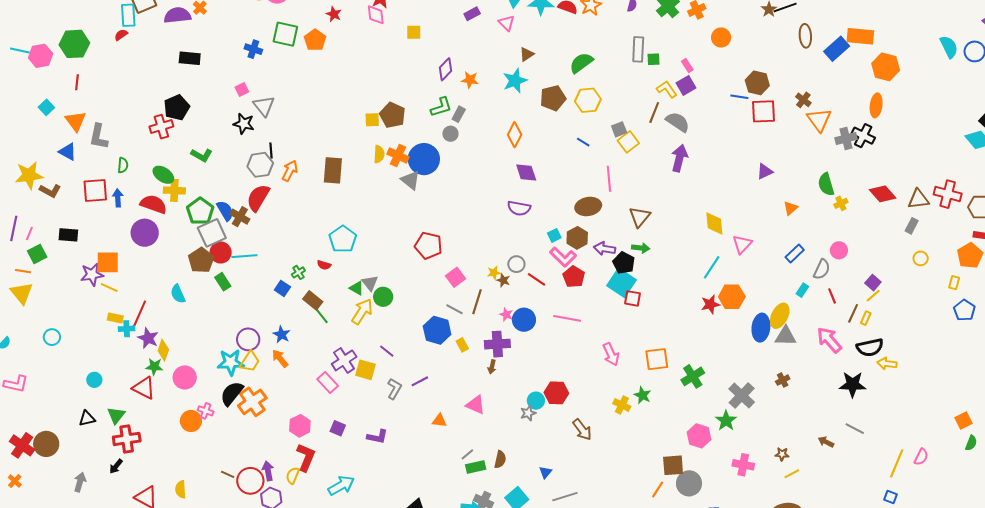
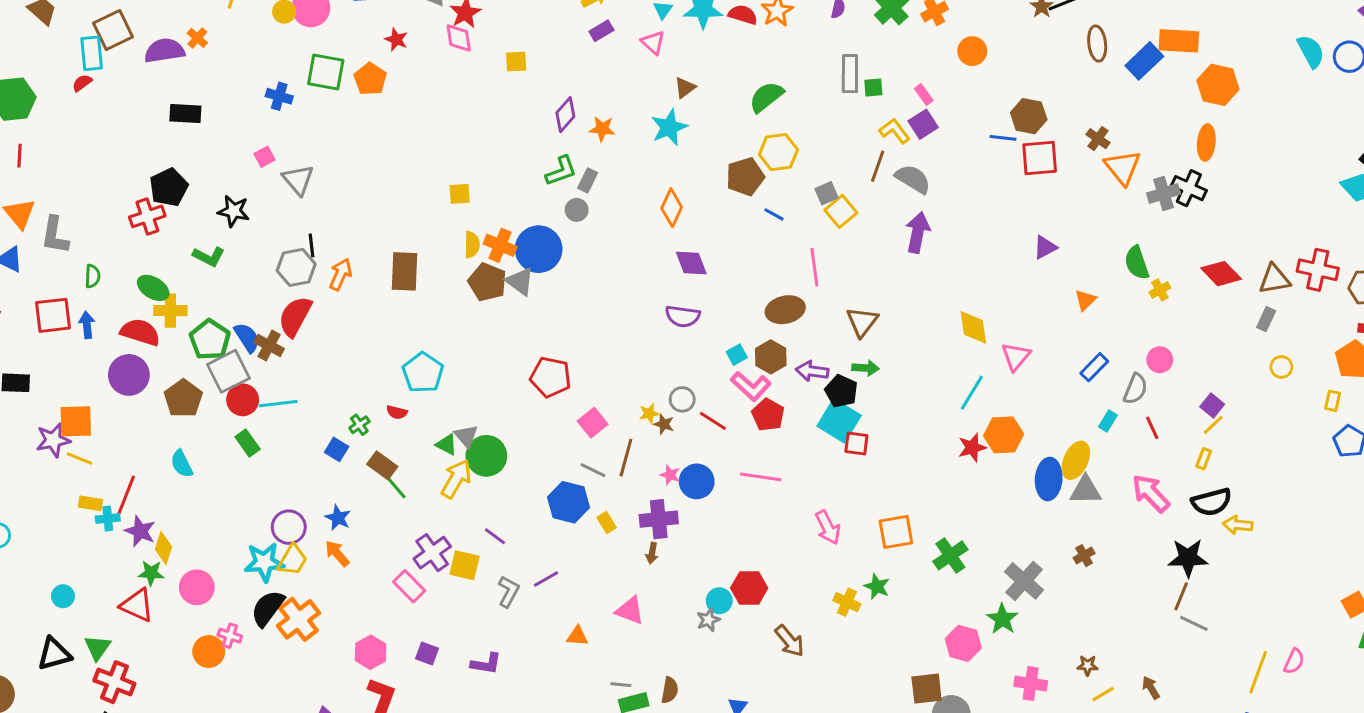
brown pentagon: (553, 98) -> (745, 177), moved
brown pentagon: (393, 115) -> (487, 282), moved
black star: (244, 124) -> (234, 211), moved
brown pentagon: (201, 260) -> (183, 398), moved
green circle: (383, 297) -> (486, 456), size x1.4
brown line: (853, 313) -> (1181, 596), moved
black triangle: (87, 418) -> (54, 654), size x1.4
red cross: (127, 439) -> (114, 682), turned 32
brown arrow: (826, 442) -> (1151, 688), moved, turned 35
gray line: (467, 454) -> (621, 685), turned 48

